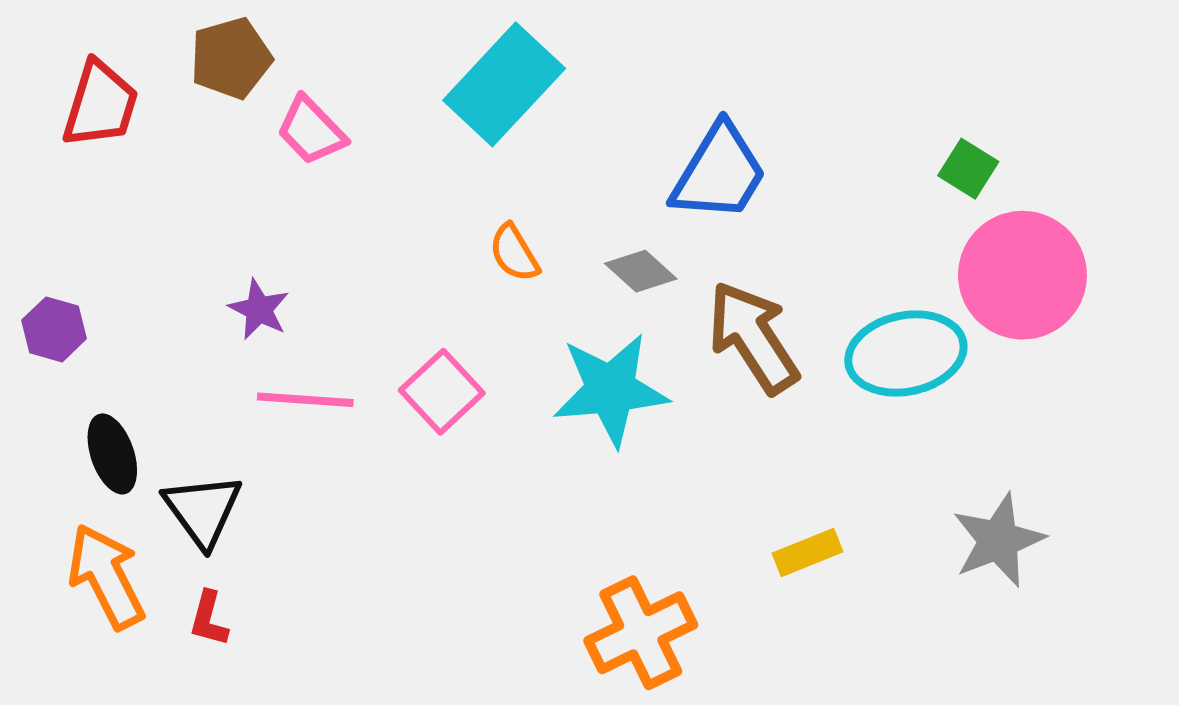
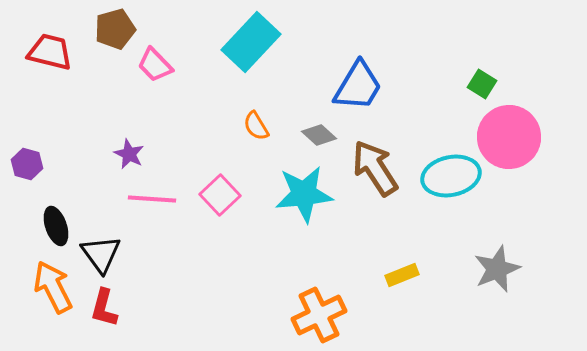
red trapezoid: (100, 104) -> (50, 52), turned -93
red L-shape: (209, 619) -> (104, 308), size x1.4

